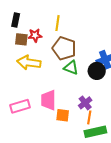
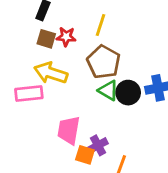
black circle: (97, 71) -> (128, 93), moved
purple cross: (85, 103) -> (98, 145), moved
pink rectangle: (20, 106) -> (29, 94), moved

